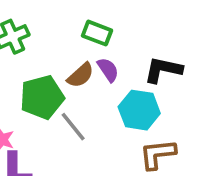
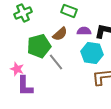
purple semicircle: (108, 70) -> (84, 31), moved, turned -56

